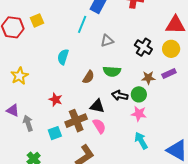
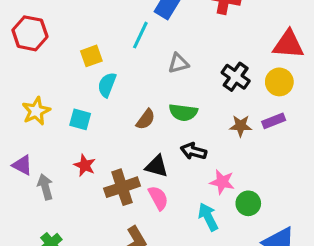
yellow square: (37, 20) -> (91, 56), moved
green circle: (139, 94) -> (248, 203), moved
red star: (56, 100) -> (85, 165), moved
cyan square: (55, 133) -> (80, 119), moved, turned 32
cyan arrow: (141, 141) -> (208, 217), moved

